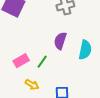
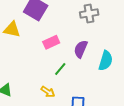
pink rectangle: (21, 61) -> (51, 42), moved

